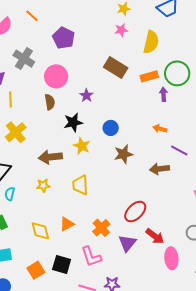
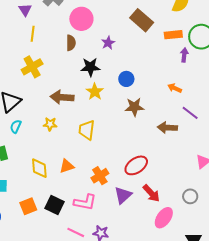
pink L-shape: (91, 257) -> (85, 202), turned -70
pink ellipse: (171, 258) -> (164, 218), turned 30

